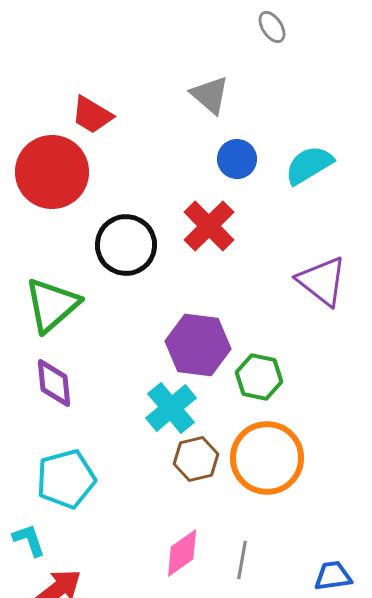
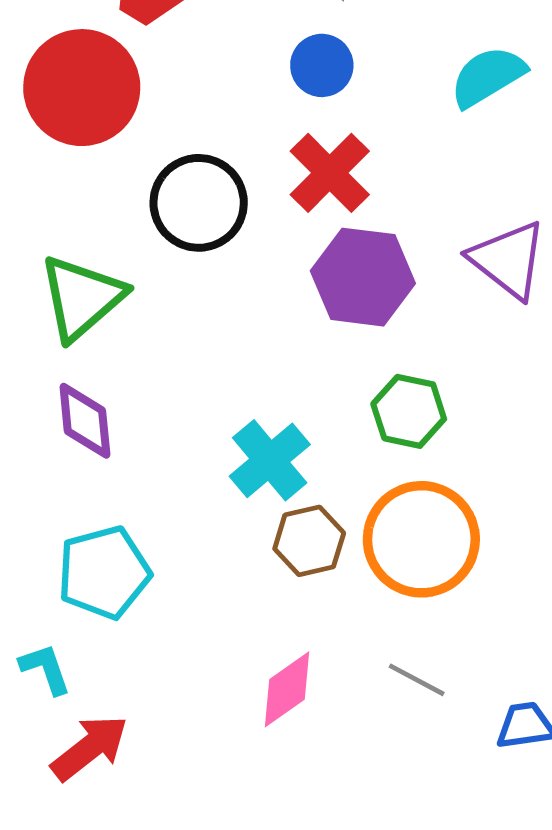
blue circle: (237, 159) -> (322, 65), moved
purple hexagon: (198, 345) -> (363, 277), moved
gray line: (242, 560) -> (417, 680), moved, turned -72

